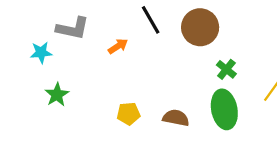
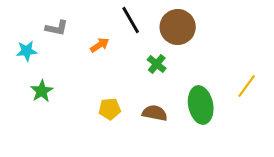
gray L-shape: (73, 28) -> (57, 28), size x0.7
green cross: (226, 69) -> (157, 64), moved

